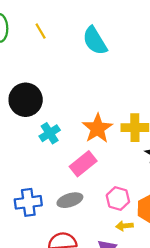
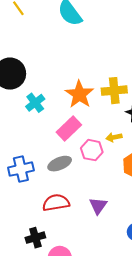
pink hexagon: (118, 198) -> (92, 150), moved
yellow arrow: (124, 226) -> (114, 137), moved

